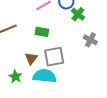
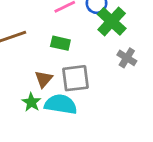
green cross: (78, 14) -> (112, 21), size x1.5
green star: (15, 77) -> (31, 102), moved

